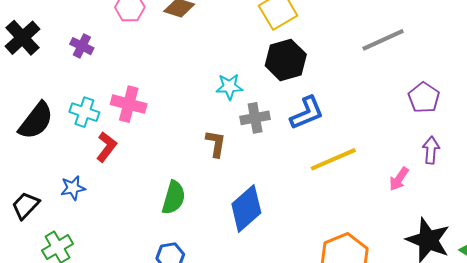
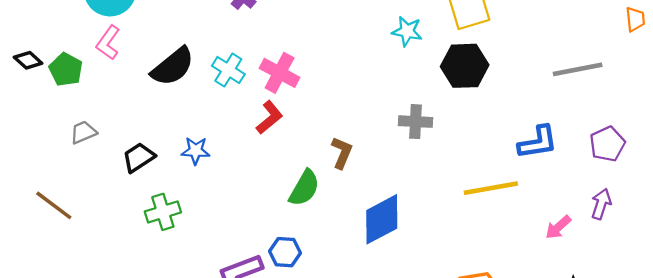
cyan star: (229, 87) -> (407, 31), moved
blue L-shape: (307, 113) -> (538, 142), moved
brown L-shape: (216, 143) -> (342, 153), moved
red L-shape: (106, 147) -> (269, 117), moved

